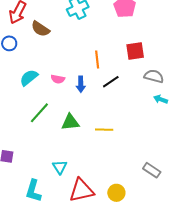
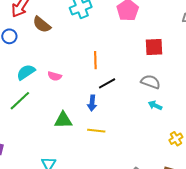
red square: (135, 51) -> (154, 47), moved
blue arrow: (81, 84) -> (92, 103), moved
green line: (39, 113) -> (20, 101), moved

